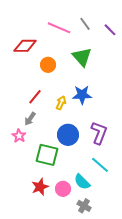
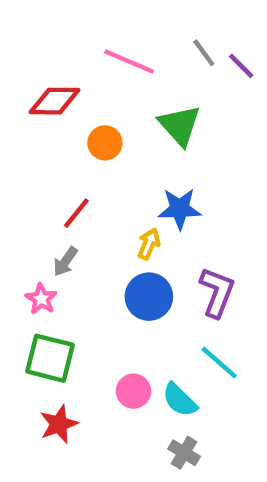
gray line: (85, 24) -> (204, 53), moved
yellow arrow: (61, 103) -> (149, 244), moved
green square: (47, 155) -> (50, 358), moved
red star: (40, 187) -> (59, 424), moved
pink circle: (63, 189) -> (134, 391), moved

